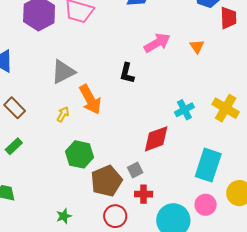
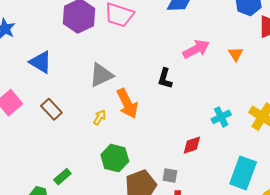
red diamond: (156, 139) -> (192, 145), size x0.7
green rectangle: (14, 146) -> (62, 177), moved
gray square: (135, 170) -> (170, 175), turned 35

